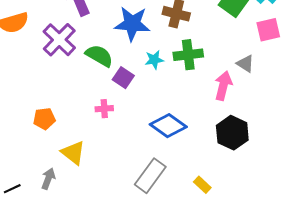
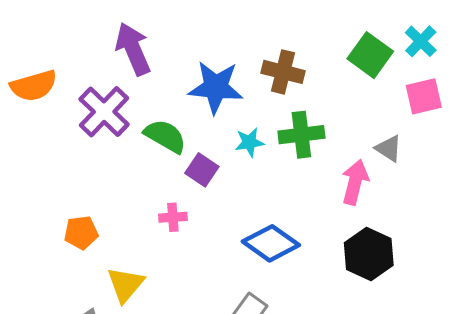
yellow triangle: (73, 153) -> (125, 285), turned 32

